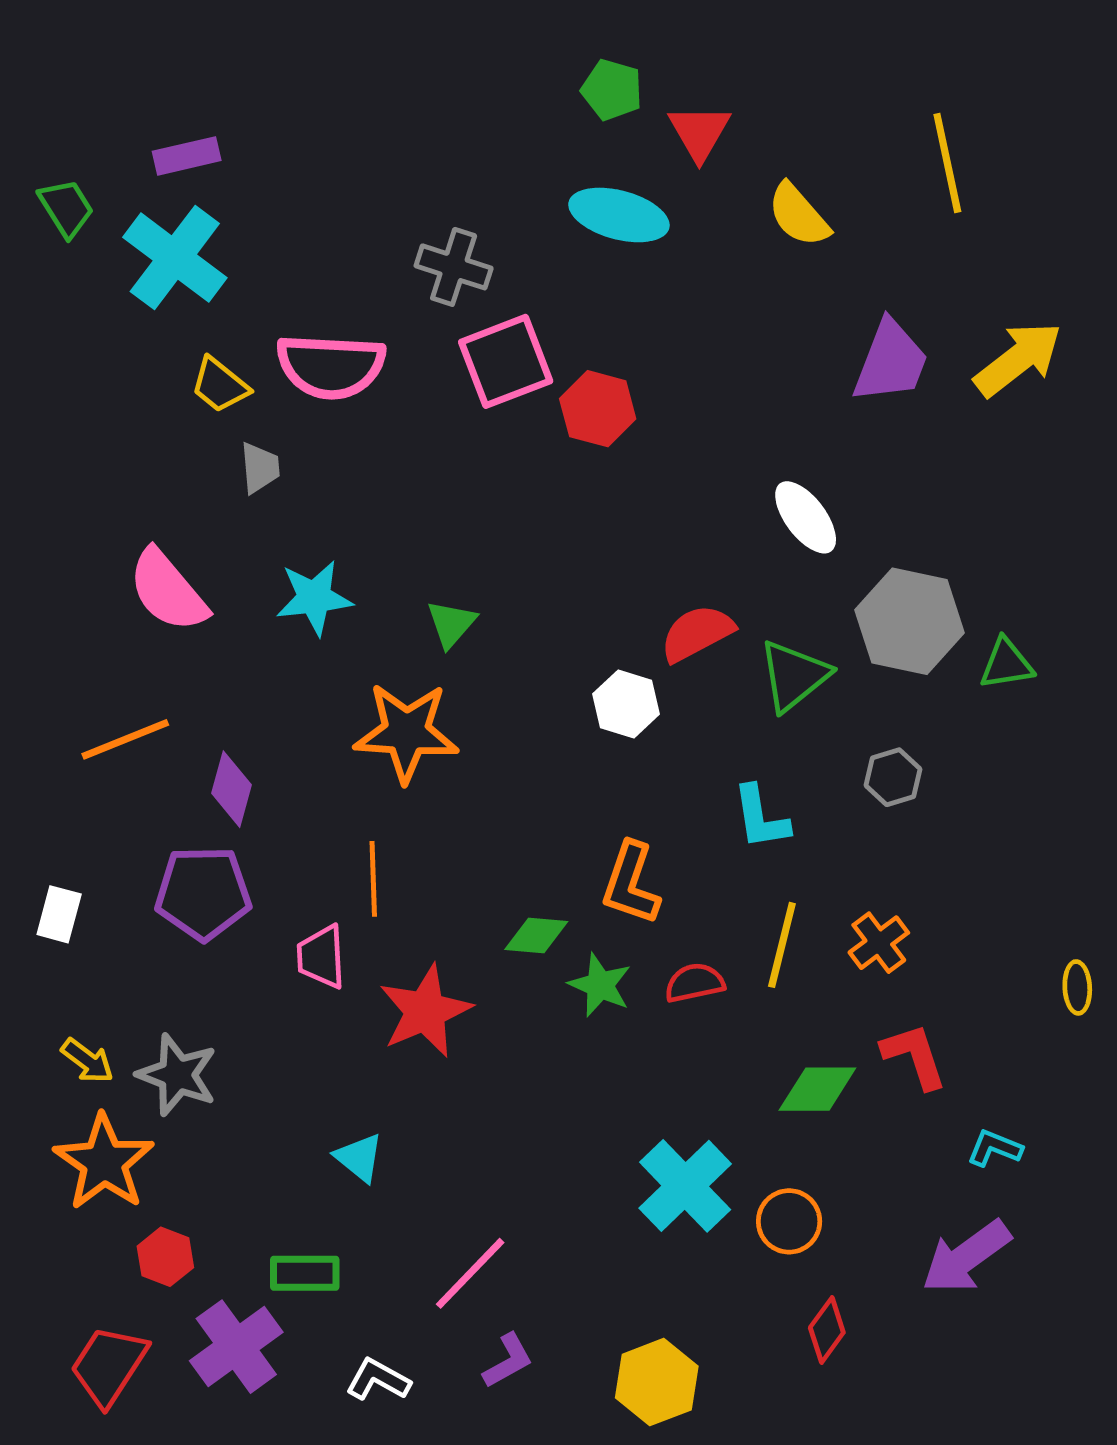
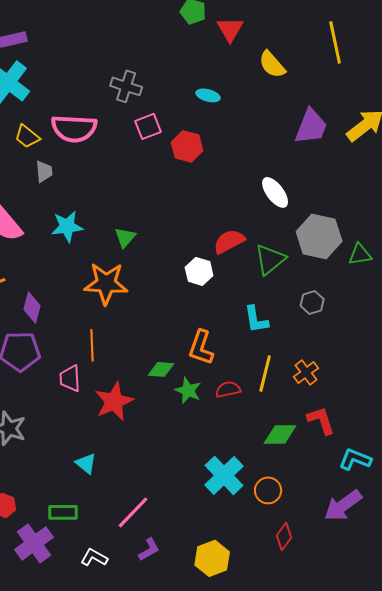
cyan ellipse: (619, 215) -> (208, 95), moved, size x0.6
pink square: (506, 361) -> (148, 126), size x0.7
cyan L-shape: (995, 1148) -> (355, 459), size x1.4

